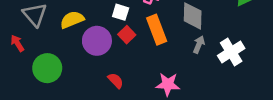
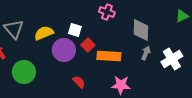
white square: (121, 12) -> (75, 30), moved
orange rectangle: (157, 30) -> (109, 56), moved, turned -65

